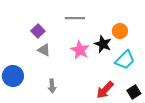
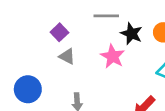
black star: (103, 44) -> (131, 34), moved

